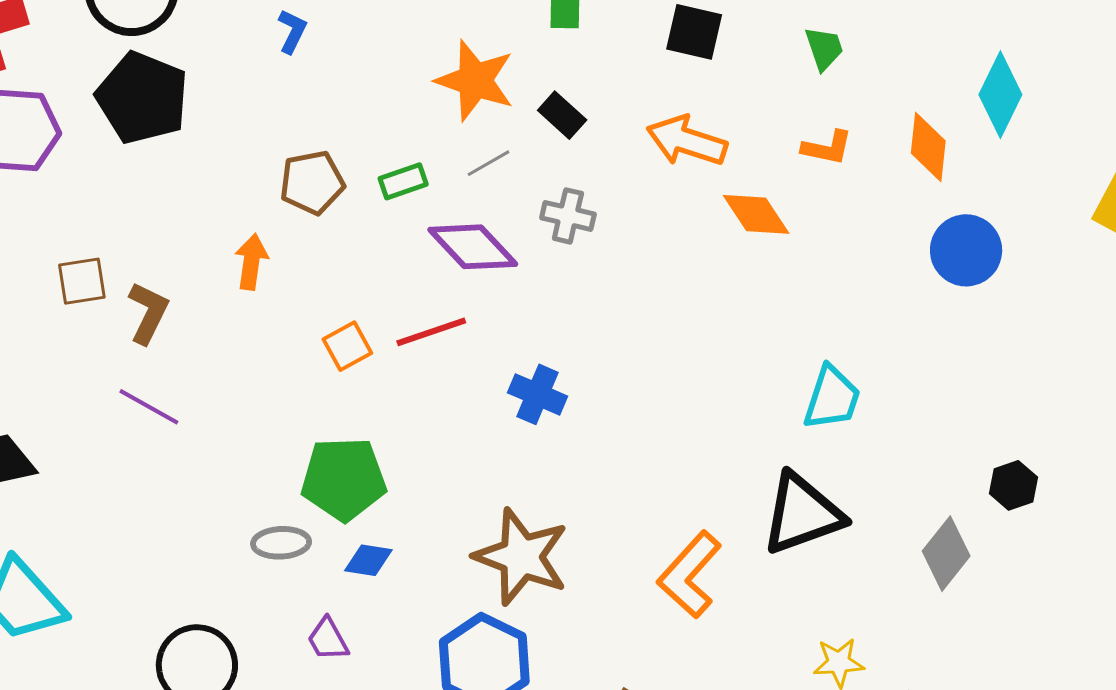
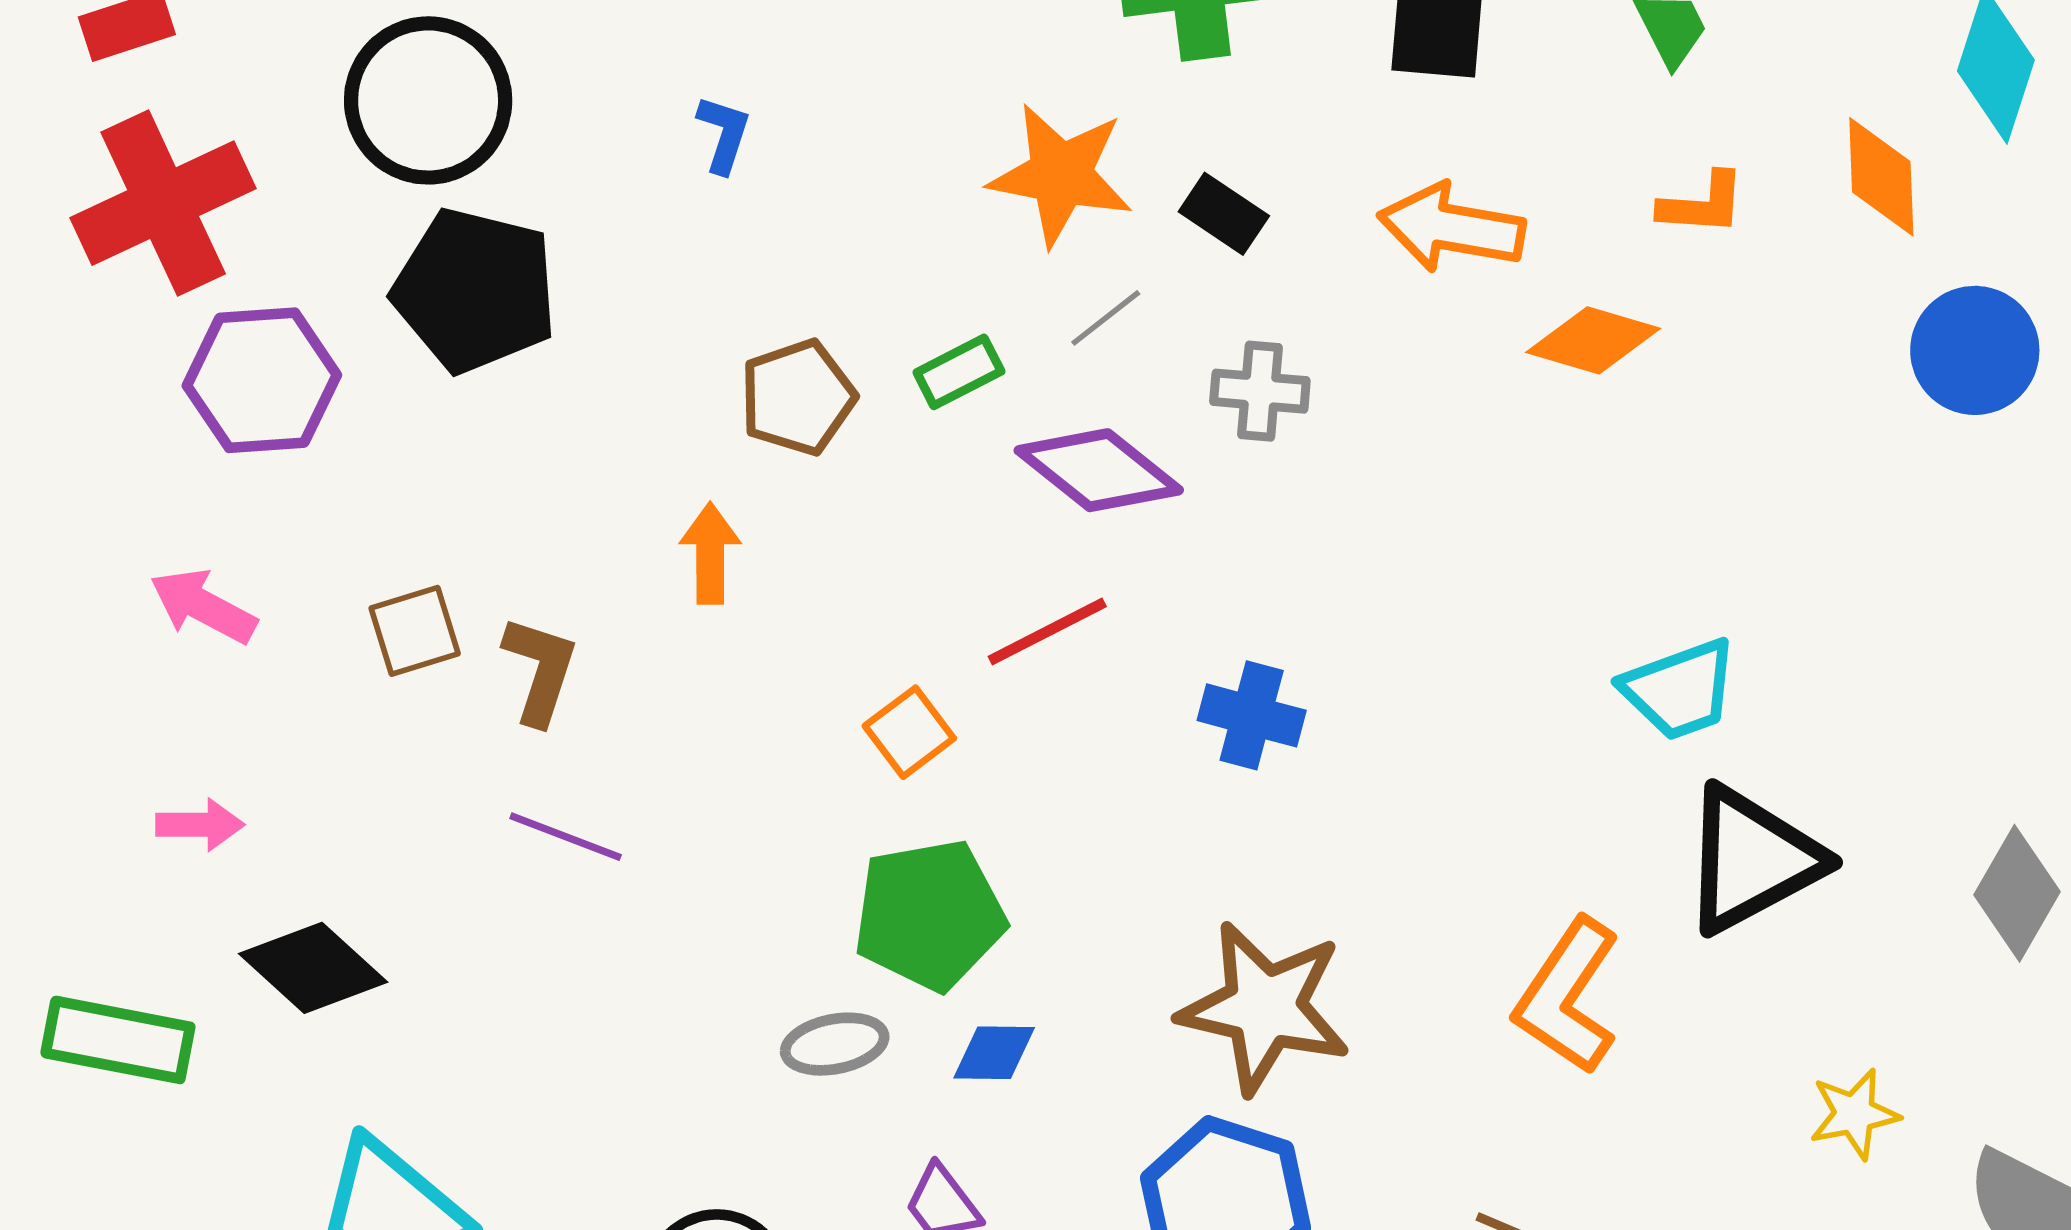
orange diamond: (756, 214) -> (1593, 340), turned -32
orange square: (347, 346) -> (909, 732), moved
cyan trapezoid: (832, 398) -> (1680, 690), moved, turned 60

